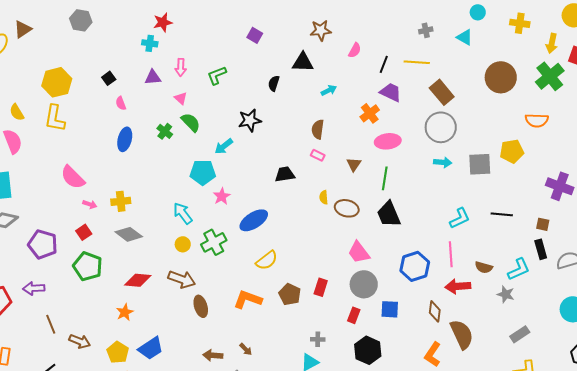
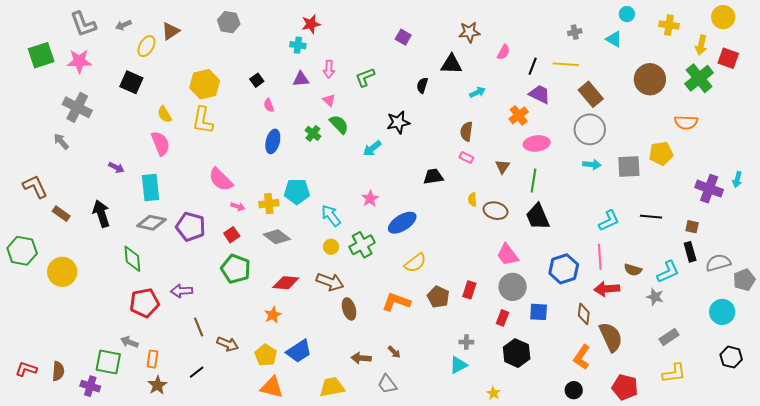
cyan pentagon: (203, 172) -> (297, 192), moved
purple pentagon: (43, 244) -> (191, 227), moved

